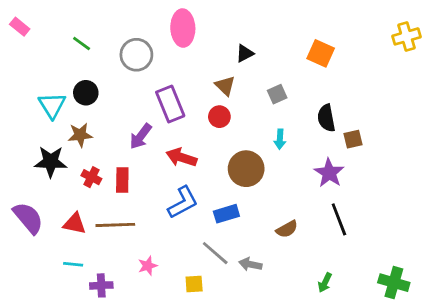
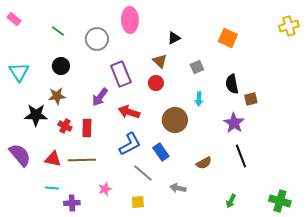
cyan triangle: (52, 105) -> (19, 72), moved
blue rectangle: (226, 214) -> (161, 152), turned 72
gray line: (215, 253) -> (143, 173), moved

